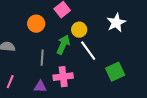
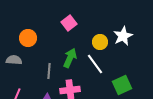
orange circle: (36, 24) -> (28, 38), moved
yellow circle: (79, 30) -> (100, 42), moved

